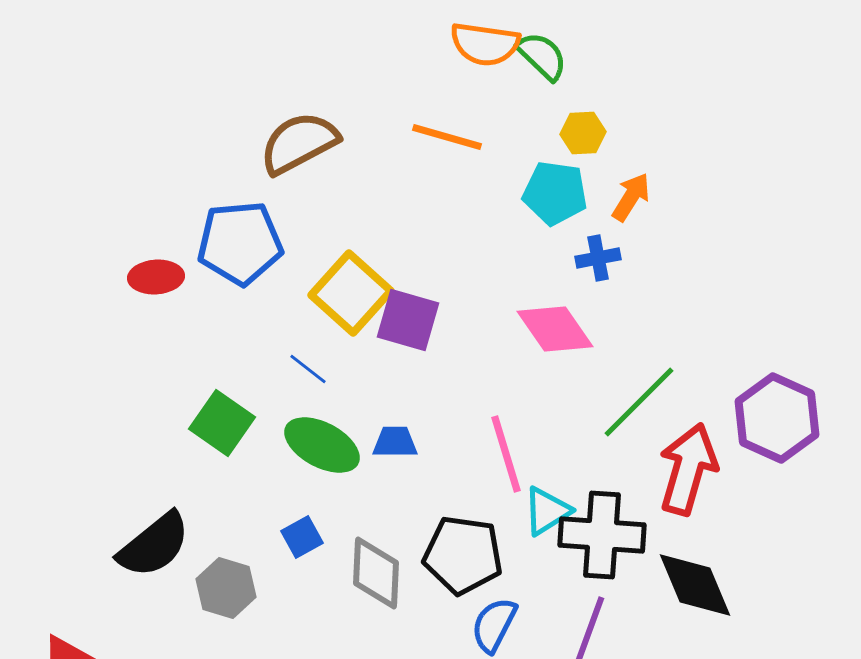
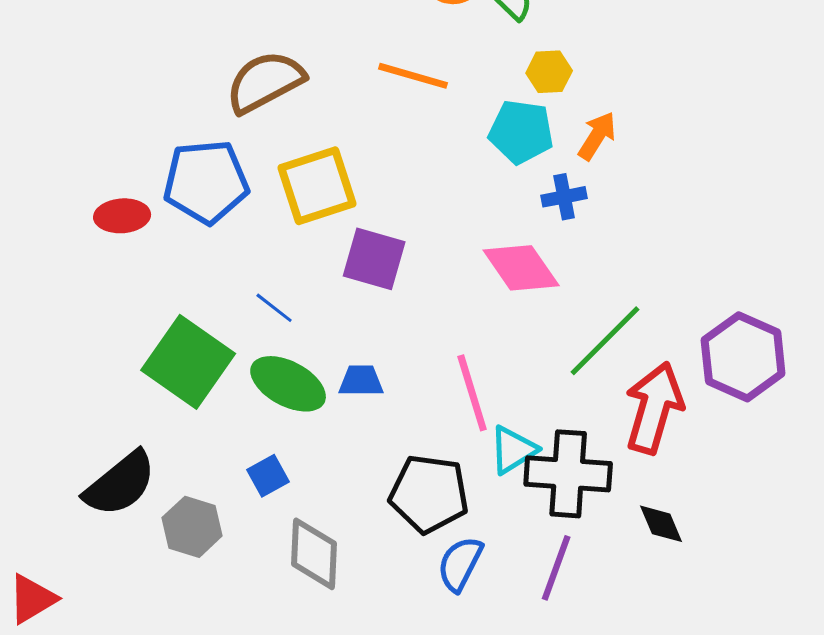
yellow square: (351, 293) -> (317, 186), moved, turned 30
green square: (222, 423) -> (188, 362), size x1.4
gray diamond: (376, 573) -> (314, 554), moved
black diamond: (695, 585) -> (661, 524), size x0.6

